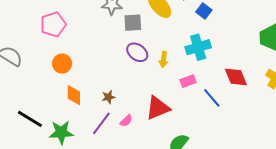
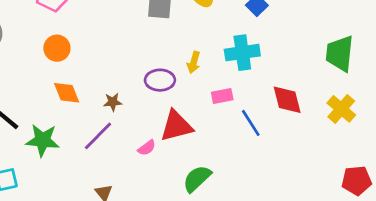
purple ellipse: (137, 52) -> (160, 80), moved, turned -45
orange diamond: (74, 95) -> (67, 93), turned -30
pink semicircle: (126, 121) -> (147, 148), moved

